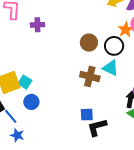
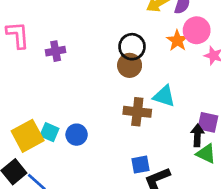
black circle: (114, 46) -> (132, 47), moved
blue circle: (31, 102) -> (77, 135), moved

